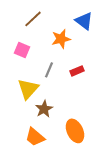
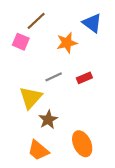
pink square: (22, 50) -> (21, 42), moved
gray line: (49, 70) -> (54, 77), turned 42

